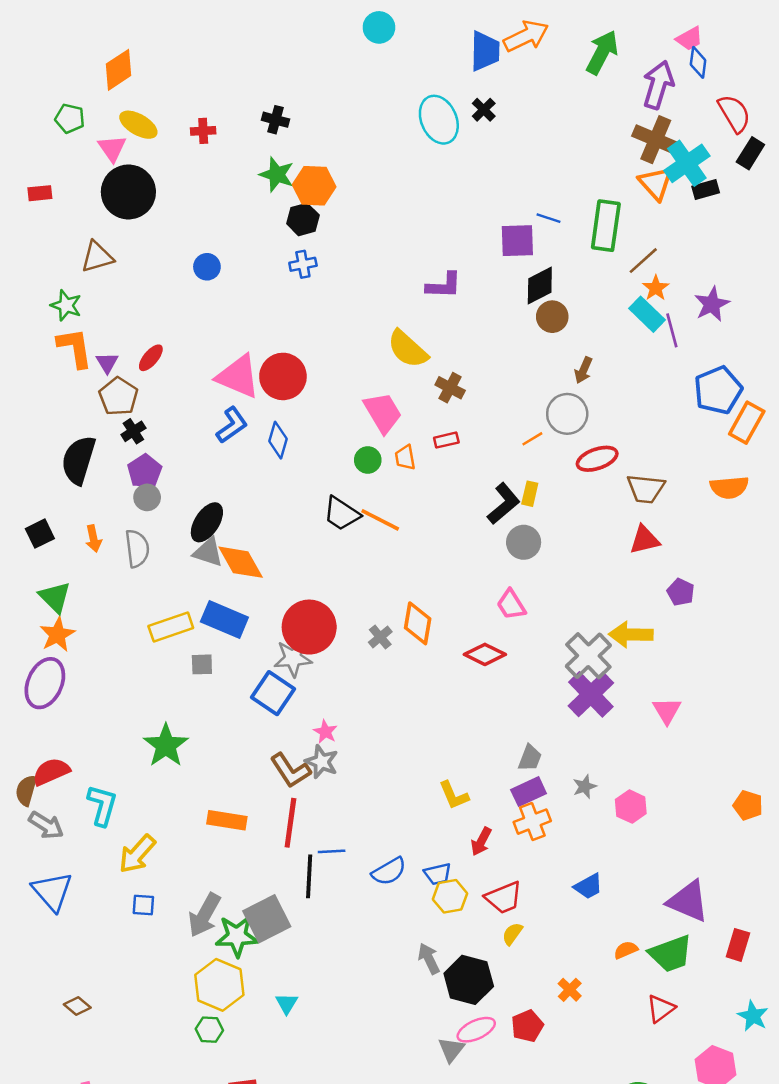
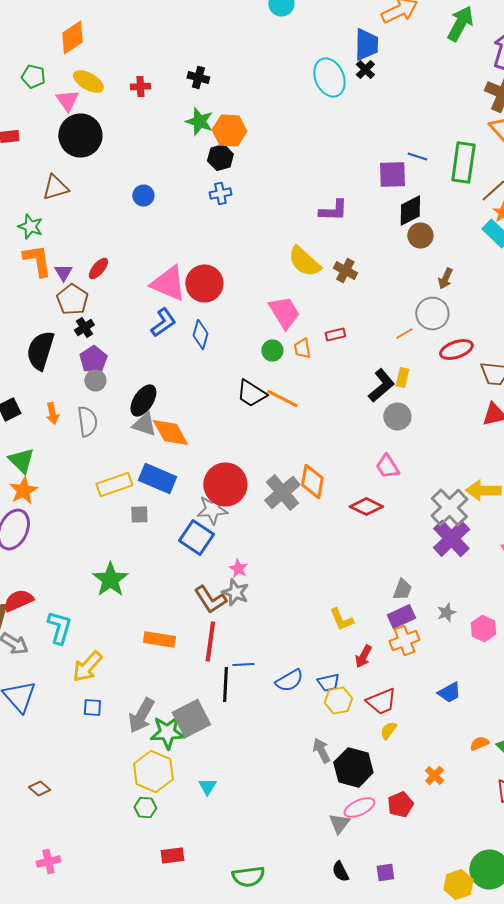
blue trapezoid: (485, 51) -> (366, 44), moved
brown cross: (450, 388) -> (345, 270), moved
gray cross: (380, 637) -> (282, 492), size x1.8

